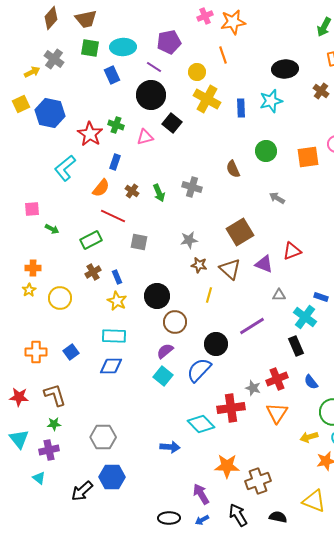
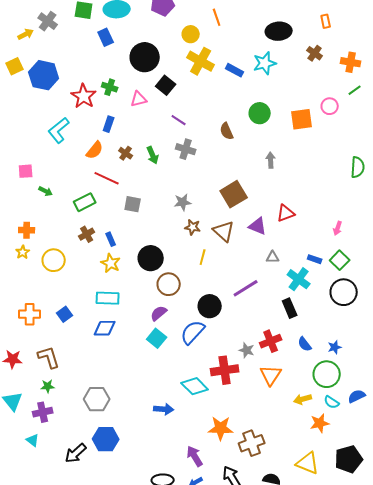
purple line: (154, 67) -> (179, 120), moved
blue rectangle: (241, 108) -> (235, 70), turned -60
gray arrow: (277, 198) -> (271, 160), turned 56

